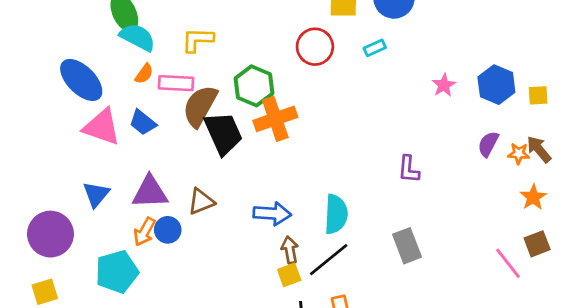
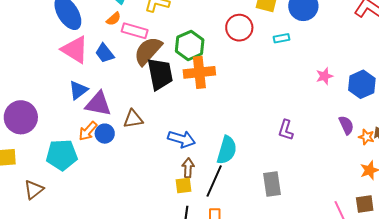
purple semicircle: (488, 144) -> (346, 125), turned 114
blue triangle: (96, 194) -> (78, 90), moved
black line: (329, 260) -> (214, 181), turned -40

